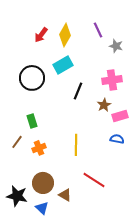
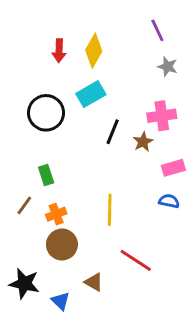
purple line: (98, 30) -> (157, 30), moved
red arrow: (41, 35) -> (59, 51), turned -35
brown star: (104, 105) -> (143, 142), moved
brown circle: (43, 183) -> (62, 245), moved

